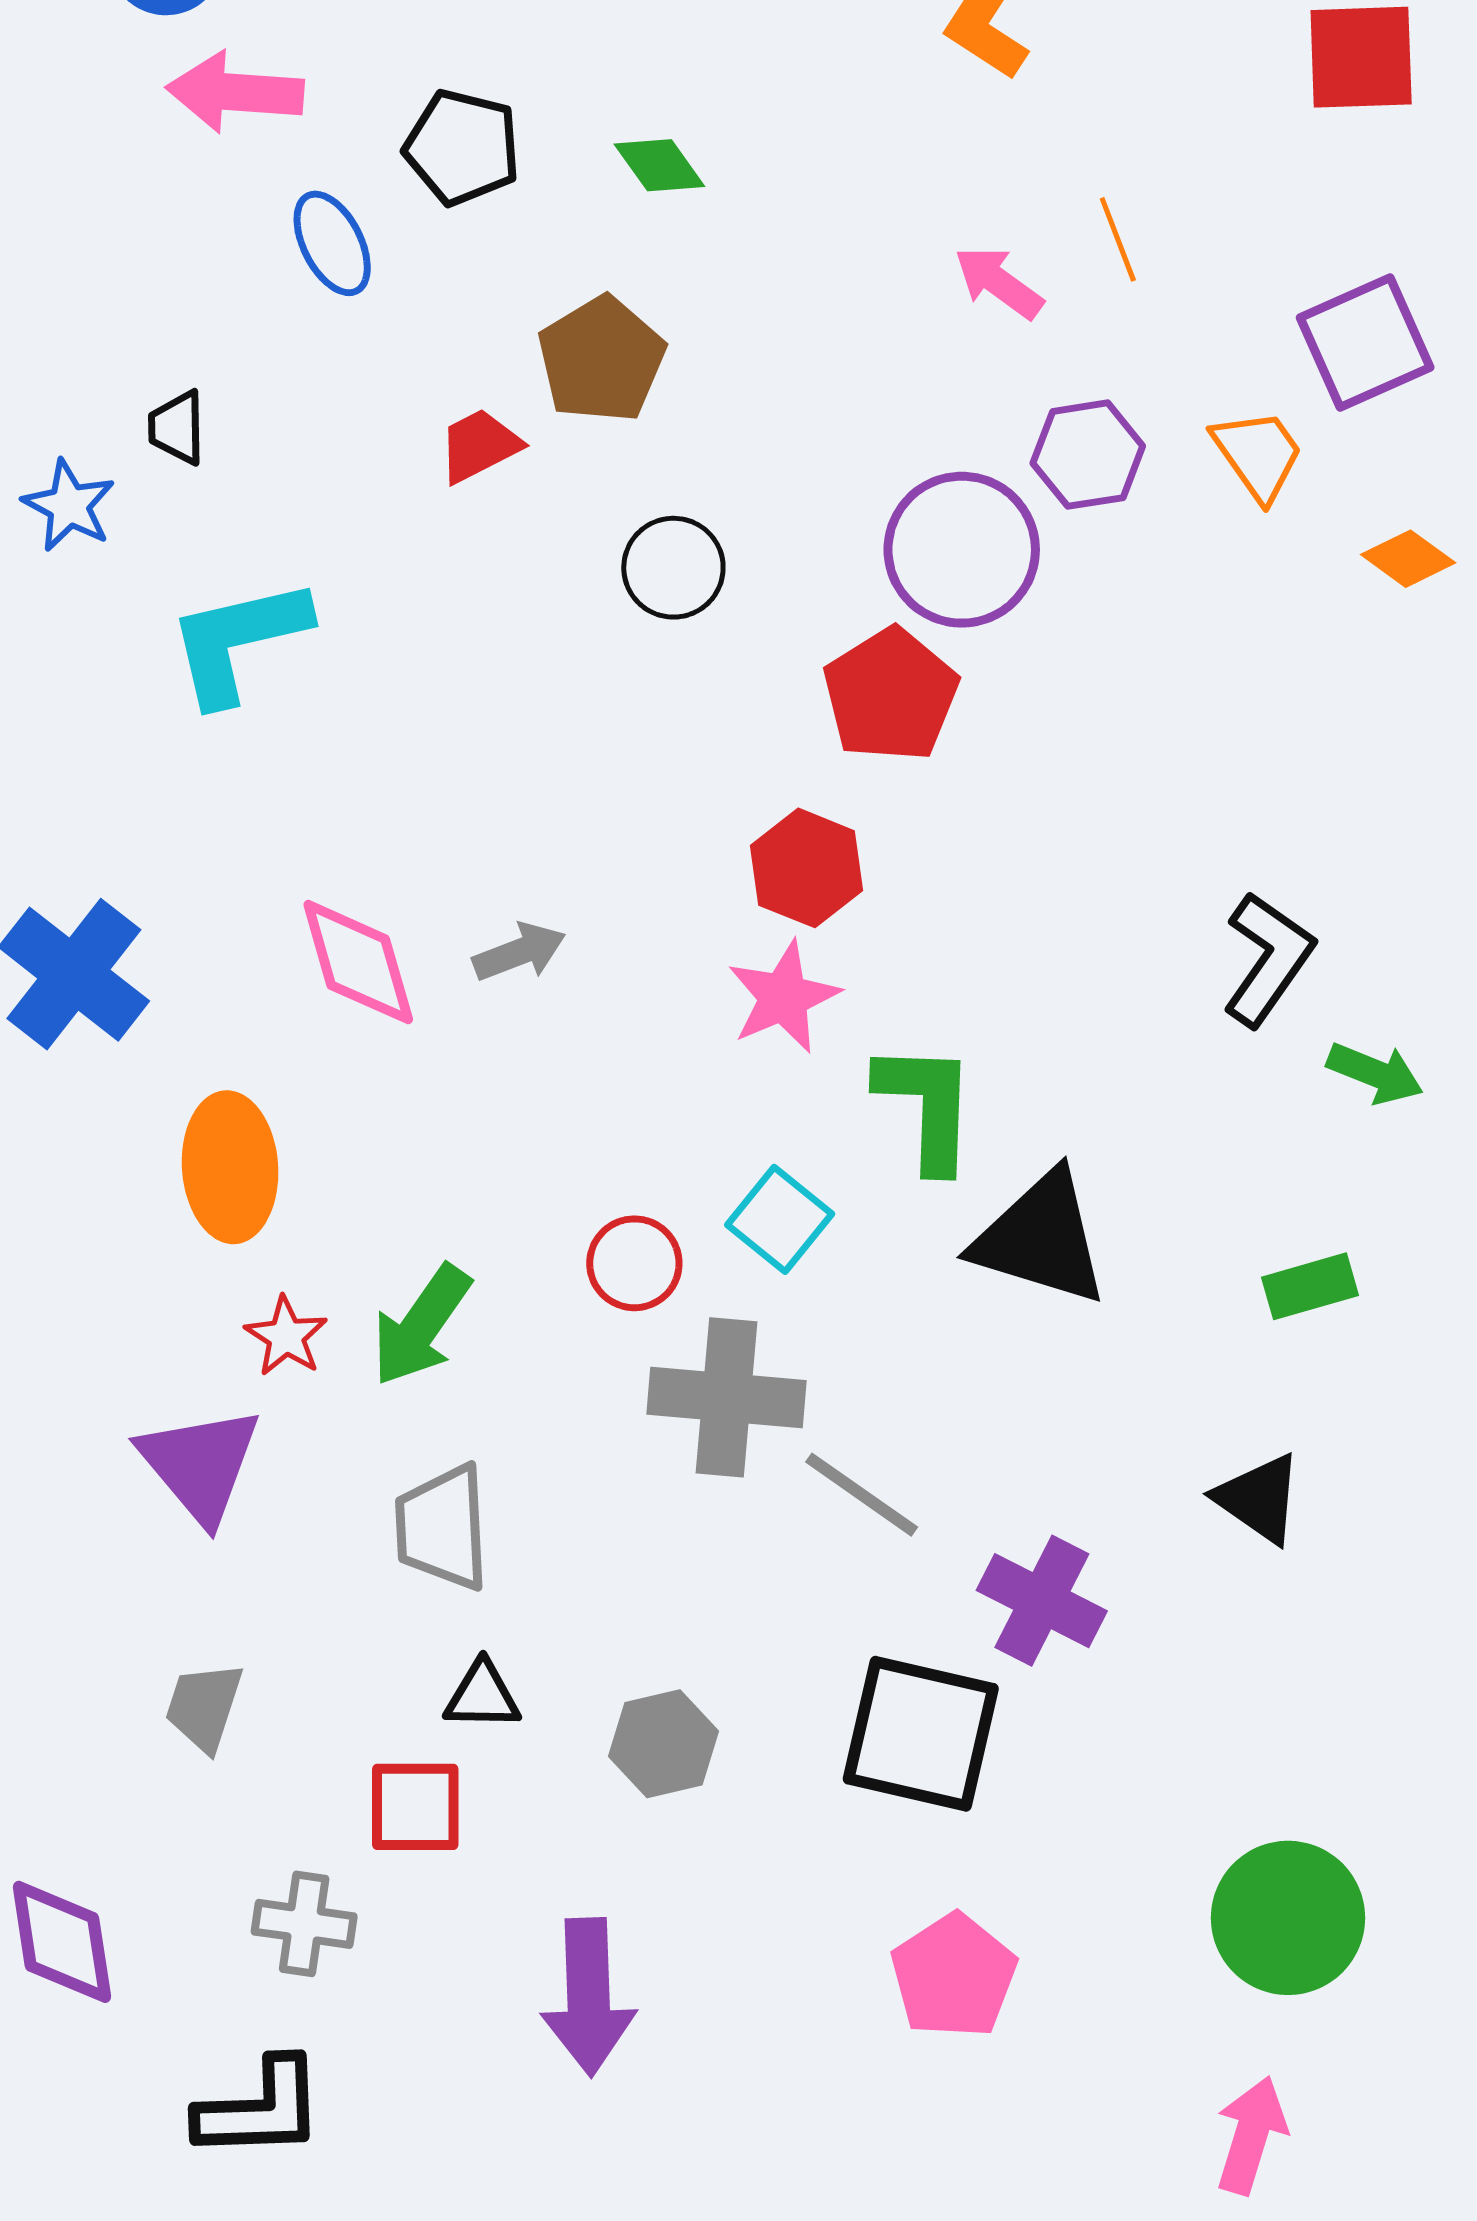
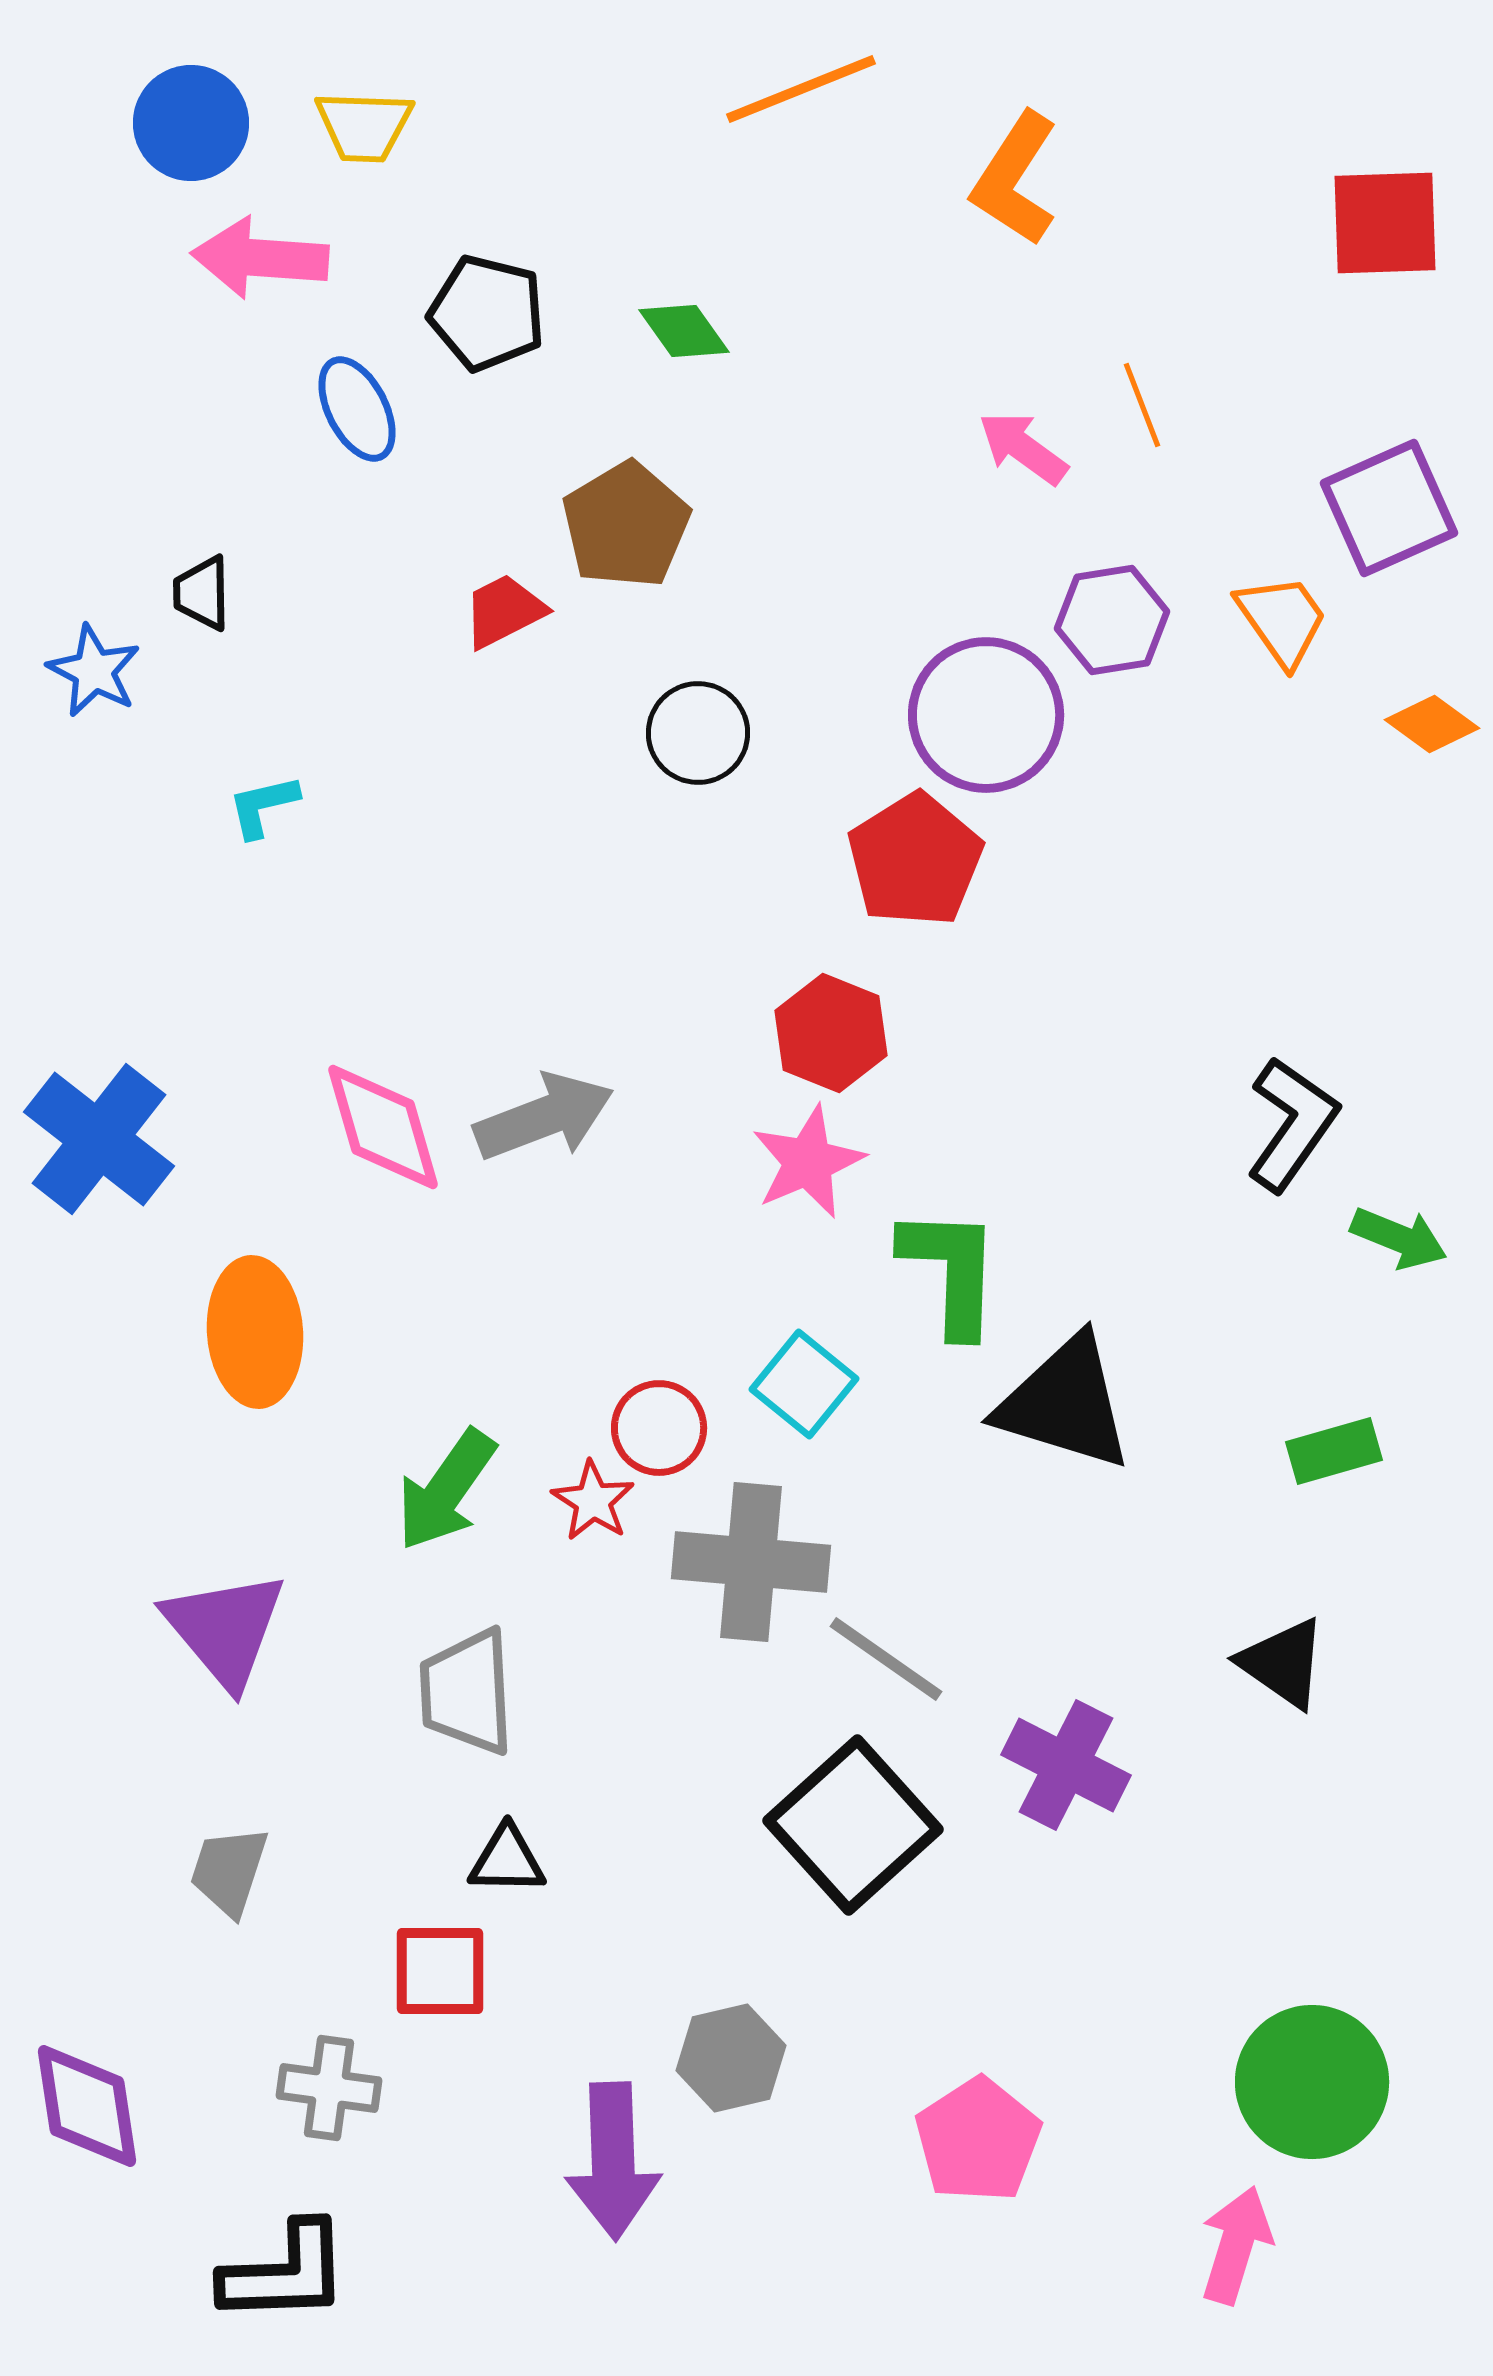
cyan L-shape: (238, 641) -> (263, 806), size x0.5
gray arrow: (519, 952) -> (544, 1117), size x1.5
red star: (286, 1336) -> (593, 1501), moved
black square: (921, 1734) -> (853, 1825), moved, turned 35
gray hexagon: (663, 1744) -> (731, 2058), moved
pink arrow: (1251, 2135) -> (1236, 2245), moved

